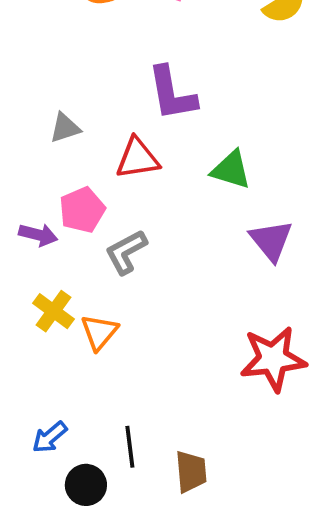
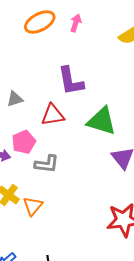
green triangle: (231, 170) -> (102, 121), size x1.4
gray L-shape: (126, 252) -> (47, 164), turned -145

